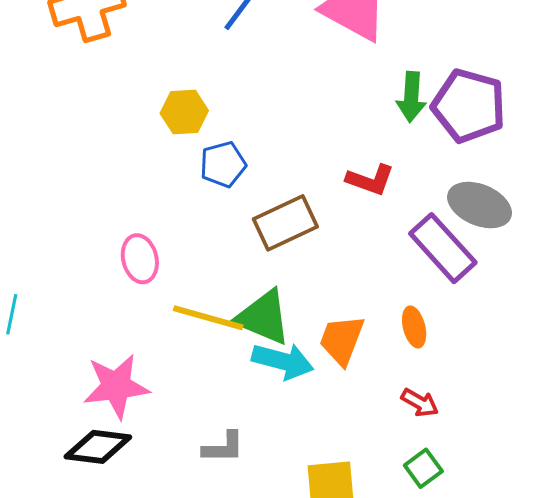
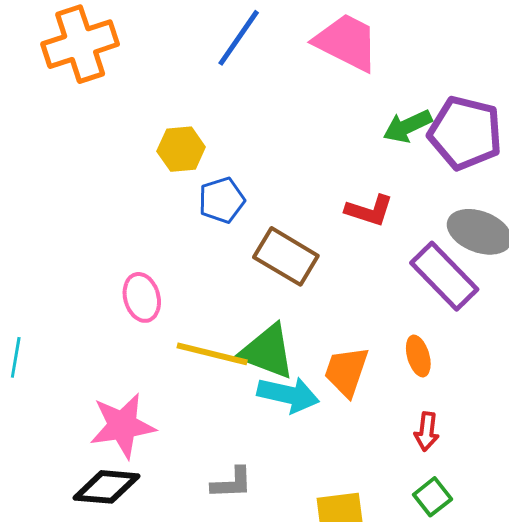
green arrow: (411, 97) -> (407, 126), turned 63
brown rectangle: (285, 223) -> (286, 256), turned 58
red arrow: (420, 403) -> (427, 431), turned 69

